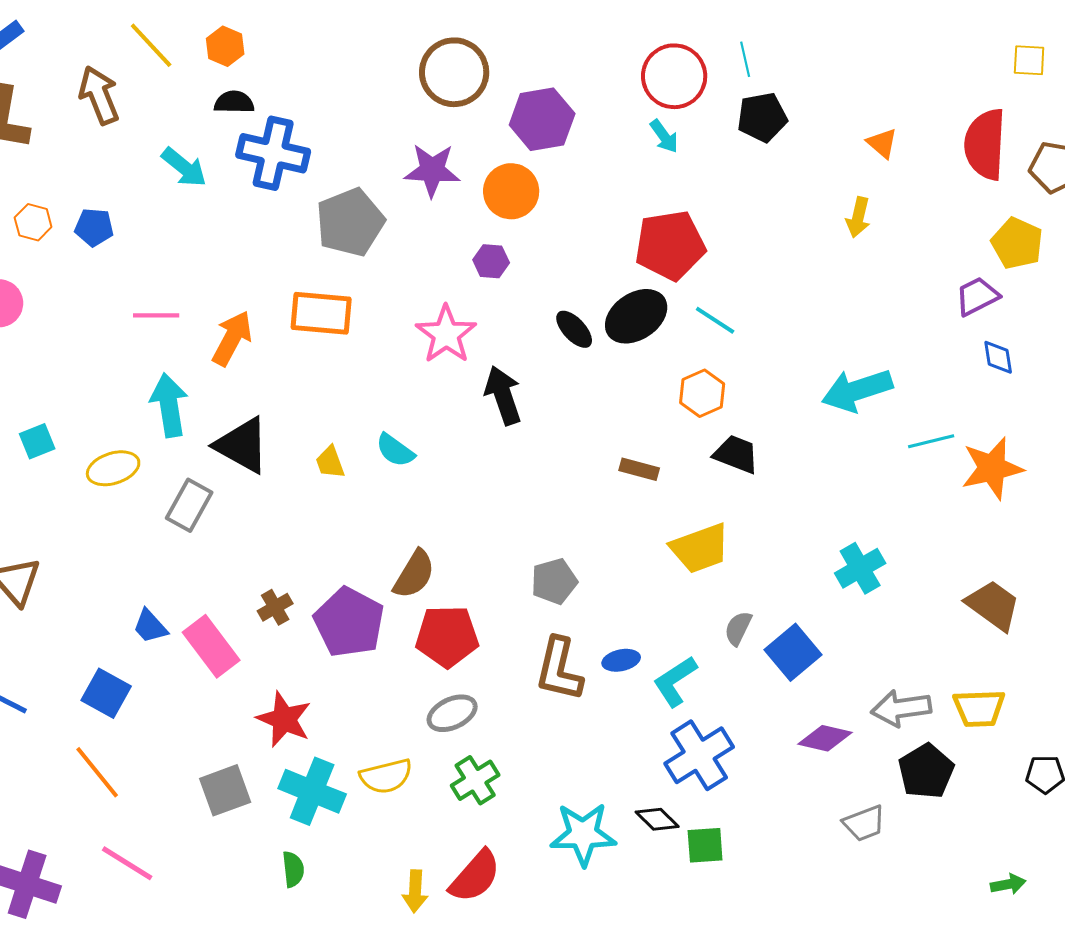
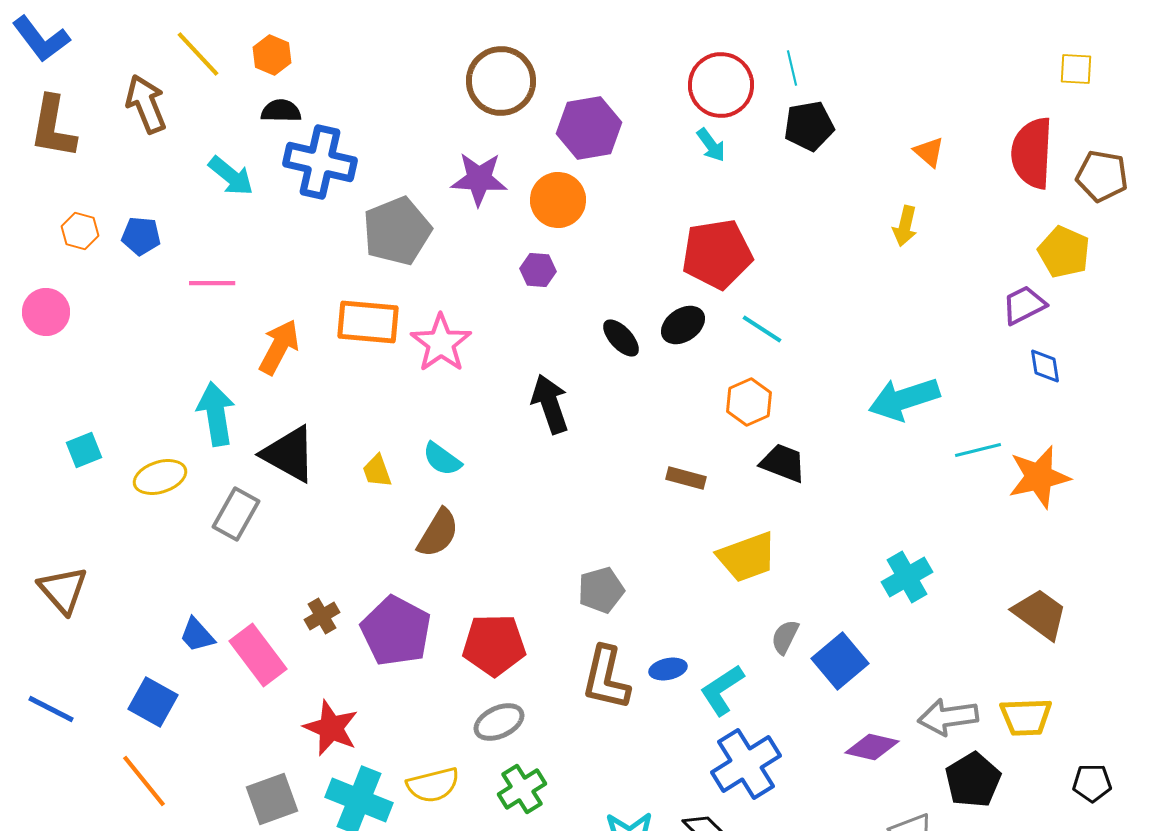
pink line: (156, 315) -> (212, 283), moved
black ellipse: (636, 316) -> (683, 325), size x0.7
pink star: (446, 334) -> (441, 343), moved
brown semicircle: (414, 574) -> (438, 533), moved

